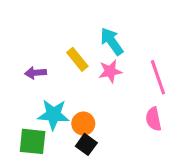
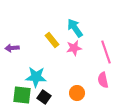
purple arrow: (36, 73) -> (12, 48), moved
orange circle: (83, 124) -> (77, 93), moved
black square: (86, 144) -> (44, 97), moved

